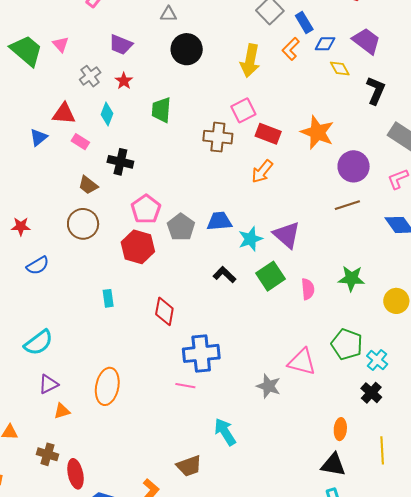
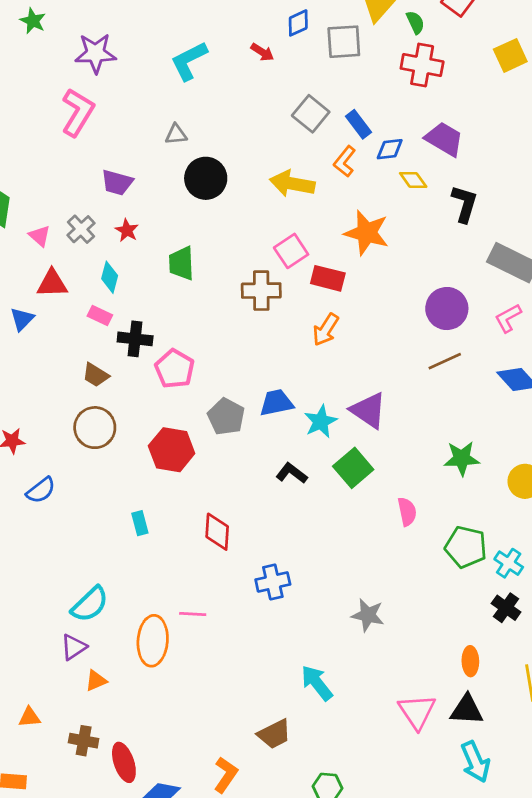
pink triangle: (61, 44) -> (40, 236), moved
yellow arrow: (250, 61) -> (292, 184), turned 96
orange star: (317, 132) -> (367, 233), moved
pink rectangle: (80, 142) -> (100, 316), moved
pink pentagon: (146, 209) -> (175, 369), moved
pink semicircle: (308, 289) -> (407, 512), moved
cyan semicircle: (39, 343) -> (90, 604), moved
blue cross: (201, 353) -> (273, 582), size x0.7
pink triangle: (302, 362) -> (417, 712), moved, turned 48
pink line: (185, 386) -> (193, 614), moved

